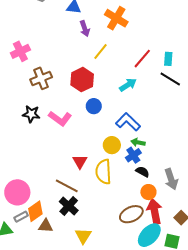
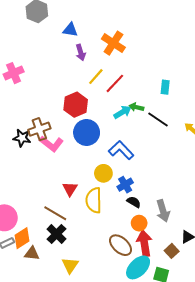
red line: (142, 59) -> (115, 83), moved
brown cross: (41, 78) -> (39, 129), moved
black line: (170, 79) -> (158, 119), moved
blue circle: (94, 106) -> (87, 132), size x1.6
green arrow: (138, 142) -> (136, 107), moved
brown ellipse: (131, 214) -> (121, 245), turned 65

